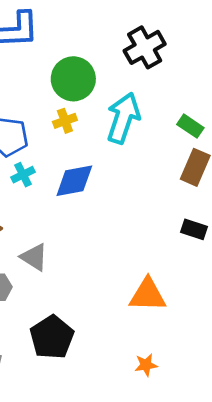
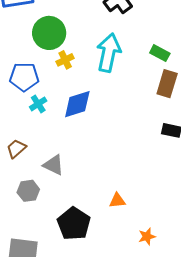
green circle: (73, 79) -> (49, 33), moved
orange triangle: (148, 295) -> (117, 201), moved, size x0.6

